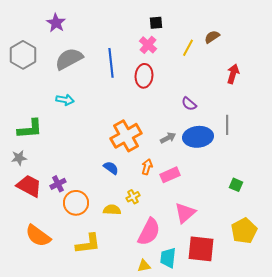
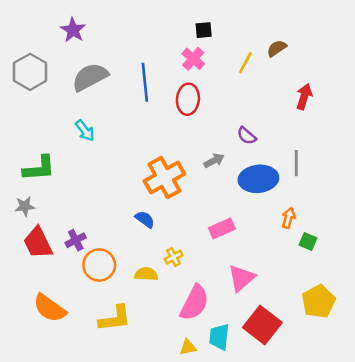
cyan arrow: (65, 100) -> (85, 131), turned 42
gray arrow: (168, 138) -> (214, 161), moved
orange arrow: (147, 167) -> (288, 218), moved
red trapezoid: (29, 186) -> (38, 243), turned -144
red square: (201, 249) -> (262, 325), turned 32

